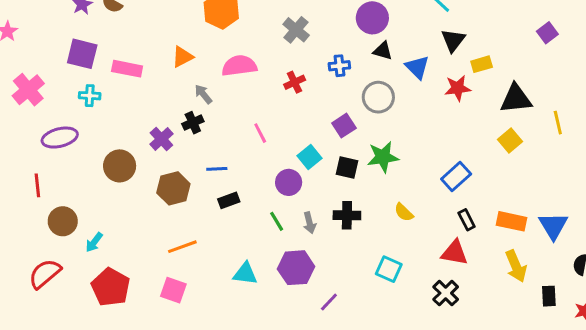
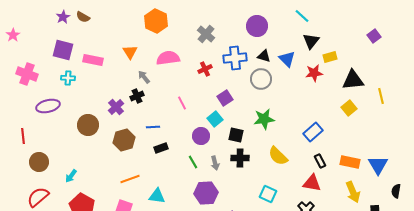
black triangle: (383, 51) -> (264, 56), moved
orange triangle: (182, 57) -> (130, 52), turned -35
blue cross: (339, 66) -> (235, 58), size x1.6
pink cross: (28, 90) -> (27, 74), turned -30
purple square: (344, 126) -> (225, 98), moved
black square: (347, 167) -> (236, 135), moved
red line: (37, 185) -> (23, 136), moved
yellow semicircle: (404, 212) -> (278, 156), size x1.5
brown circle: (63, 221) -> (39, 162), moved
cyan triangle: (245, 274) -> (157, 196), moved

